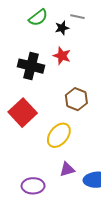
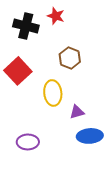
yellow ellipse: (59, 135) -> (53, 93), turned -45
purple triangle: (67, 169) -> (77, 112), moved

